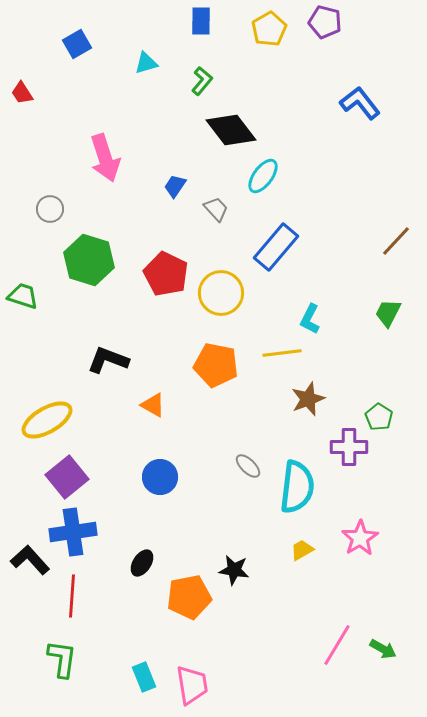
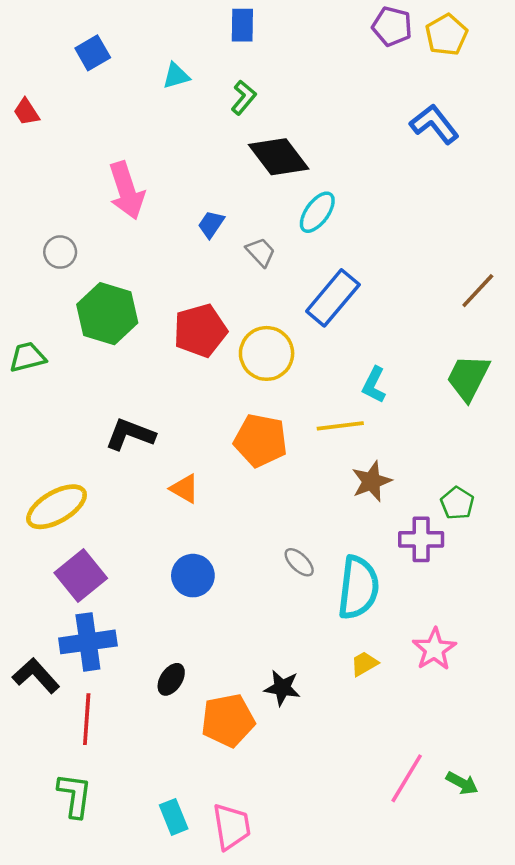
yellow pentagon: (269, 29) -> (446, 35), moved
red pentagon: (166, 274) -> (200, 331), turned 30
green trapezoid: (23, 296) -> (28, 357), turned -32
green trapezoid: (388, 313) -> (468, 378), size x1.4

